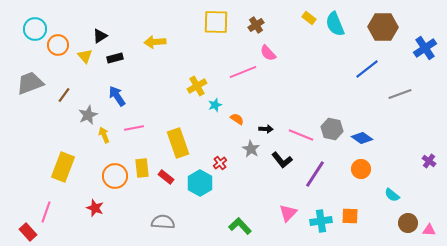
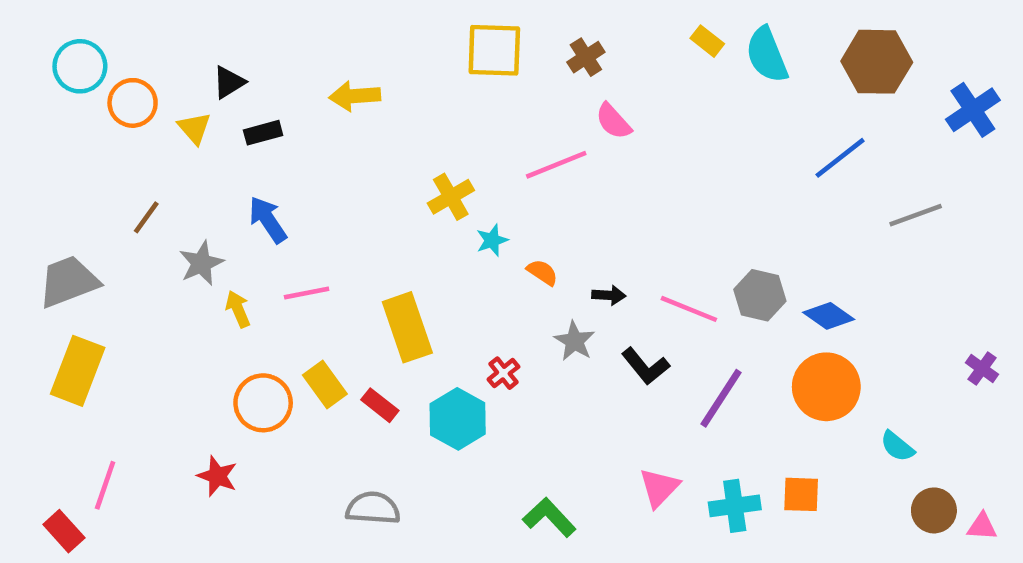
gray trapezoid: (30, 83) -> (68, 282), moved
yellow rectangle: (63, 167) -> (78, 371), moved
yellow rectangle: (142, 168) -> (325, 385), turned -30
orange circle: (361, 169) -> (826, 387), size x1.5

